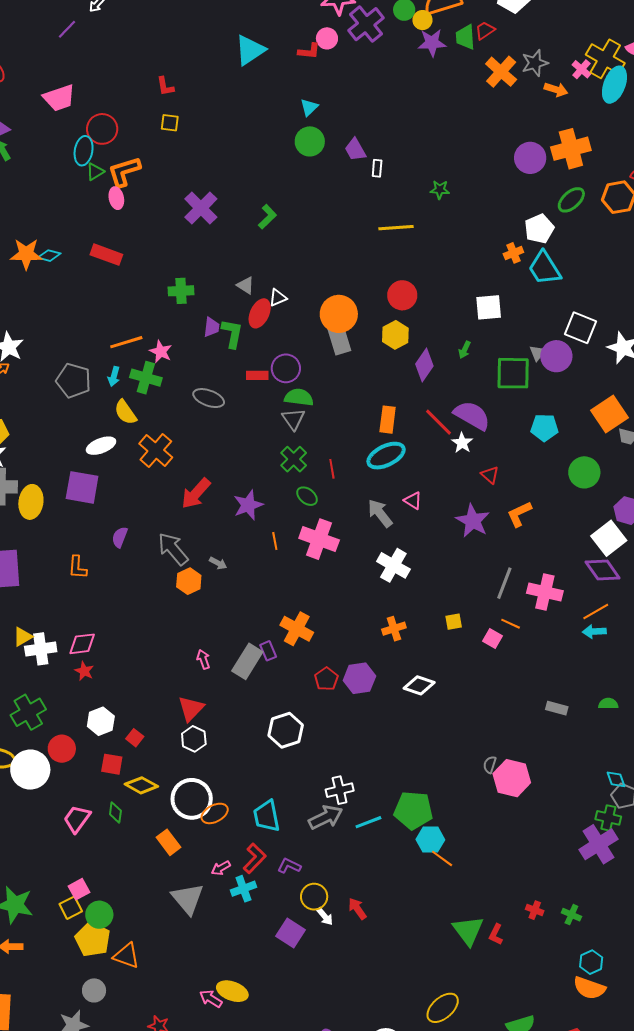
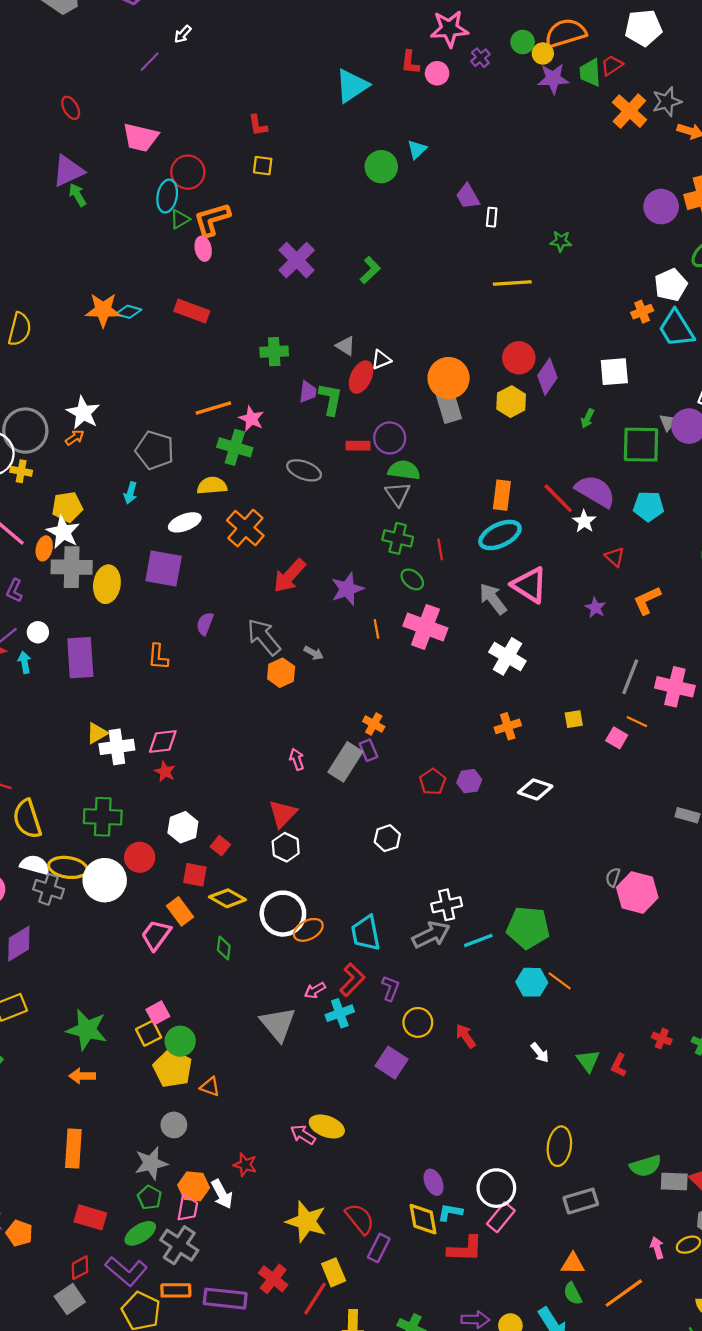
purple cross: (366, 24) -> (480, 58), size x0.5
red L-shape: (309, 51) -> (410, 62), moved, turned 90
pink trapezoid: (59, 98) -> (141, 137), turned 32
green circle: (310, 141) -> (381, 167), moved
purple diamond: (424, 365) -> (547, 377), moved
cyan arrow: (114, 376) -> (130, 493), moved
yellow semicircle: (125, 412) -> (212, 486), turned 120
cyan pentagon: (544, 428) -> (649, 506), moved
green cross: (294, 459) -> (398, 538), turned -32
pink triangle: (413, 501) -> (529, 585), size x1.8
purple star: (473, 521) -> (595, 608), size x0.6
orange cross: (297, 629) -> (374, 724), moved, size x0.6
purple hexagon: (359, 678) -> (469, 781), size x0.7
green cross: (28, 712) -> (103, 817), turned 32
white hexagon: (286, 730) -> (387, 838), size x0.7
green diamond: (115, 813) -> (224, 948), moved
cyan hexagon: (430, 840) -> (532, 982), moved
orange rectangle: (169, 842) -> (180, 911), moved
purple L-shape: (289, 866) -> (390, 988), turned 85
white arrow: (325, 916) -> (540, 1053), moved
green triangle: (468, 930) -> (588, 1061), size x0.7
orange triangle: (127, 956) -> (210, 1087), size x0.7
yellow ellipse: (443, 1008) -> (559, 1146), turned -40

